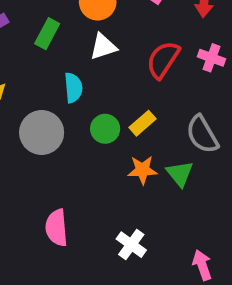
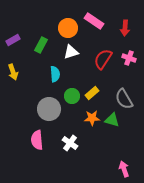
gray circle: (42, 133) -> (49, 109), moved
green triangle: (180, 174) -> (112, 120), turned -35
pink semicircle: (57, 228) -> (37, 140), moved
white cross: (131, 245) -> (70, 143), moved

